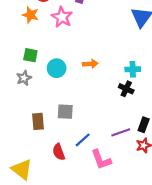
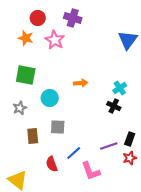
green square: (30, 55) -> (26, 75), size x1.5
cyan circle: (57, 68) -> (50, 98), moved
cyan cross: (133, 69) -> (120, 88), turned -32
gray star: (24, 78) -> (20, 108), moved

